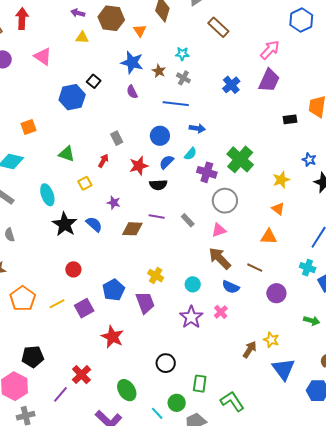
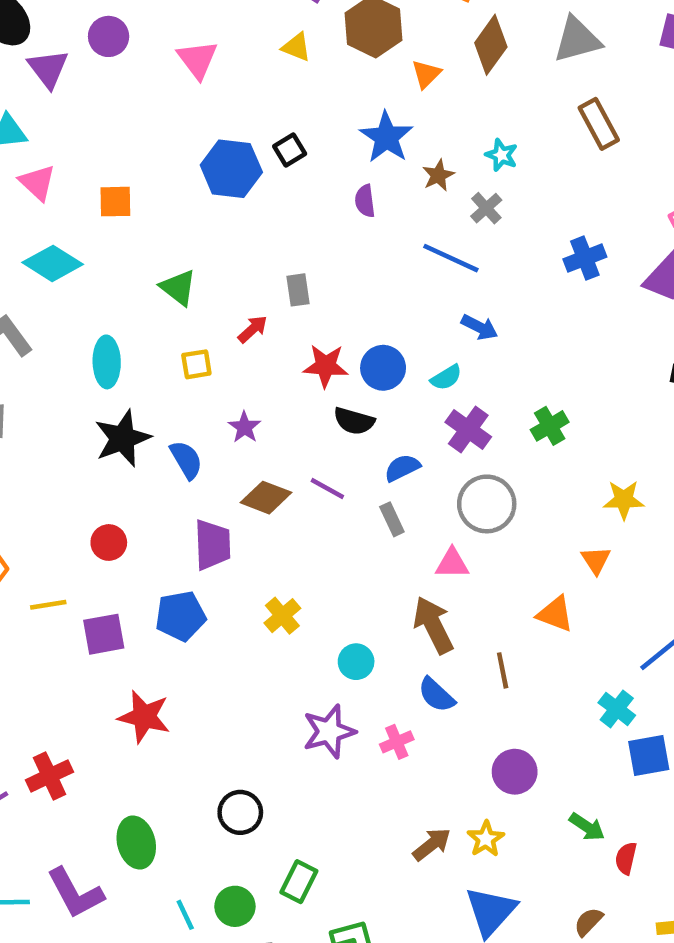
blue circle: (160, 136) -> (383, 368), moved
green cross: (240, 159) -> (550, 426), size x0.6
blue semicircle: (166, 162) -> (402, 468), moved
brown line: (255, 268) -> (503, 670), turned 35
purple circle: (276, 293) -> (515, 772), moved
purple trapezoid: (145, 303) -> (212, 545), moved
red star: (112, 337) -> (144, 717), turned -30

